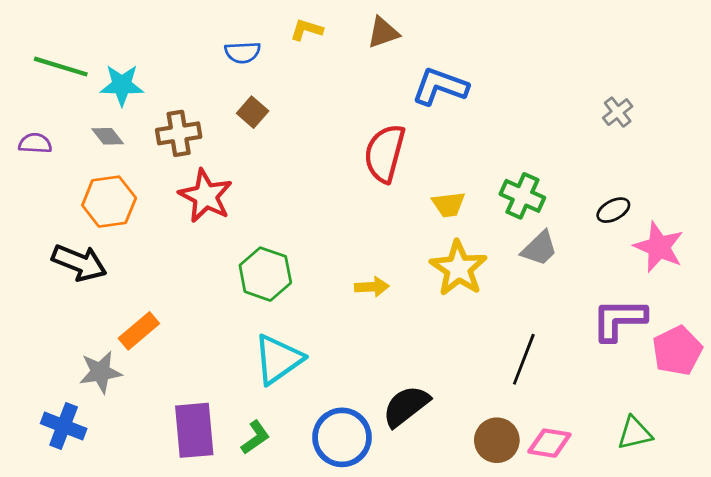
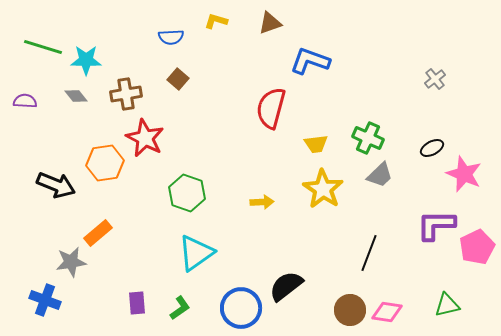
orange hexagon: (109, 202) -> (105, 163), moved
purple rectangle: (194, 430) -> (137, 303), size x0.6

